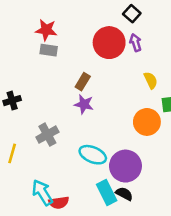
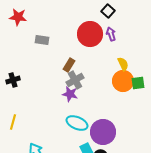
red star: (46, 30) -> (18, 17), moved
purple star: (84, 104) -> (70, 94), moved
orange circle: (147, 122) -> (123, 81), moved
gray cross: (47, 135) -> (75, 80), moved

